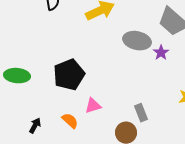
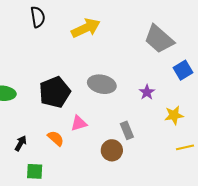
gray ellipse: (137, 41) -> (102, 84), moved
purple star: (161, 53) -> (147, 92), moved

